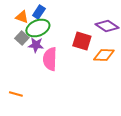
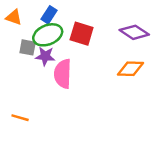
orange triangle: (22, 17) -> (14, 17), moved
gray square: (22, 38) -> (28, 47), turned -32
red square: (82, 41) -> (82, 34), moved

